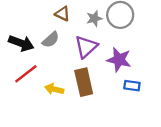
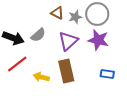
brown triangle: (62, 14) -> (57, 13), moved
purple star: (119, 60) -> (98, 40), moved

